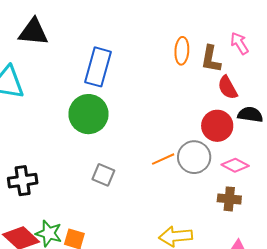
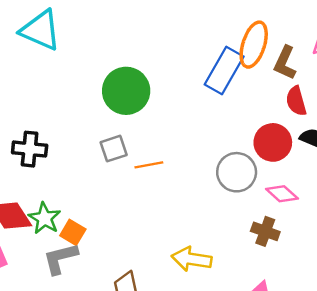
orange ellipse: (182, 51) -> (254, 45), size x1.4
blue rectangle: (98, 67) -> (224, 70), moved
orange line: (163, 159) -> (149, 165), moved
gray square: (103, 175) -> (114, 149), moved, turned 35

